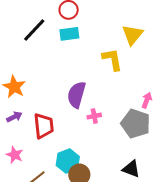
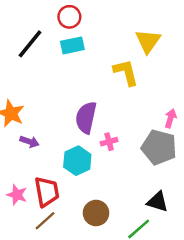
purple arrow: (14, 117) -> (29, 142), moved, turned 49
red trapezoid: (44, 126) -> (47, 192), moved
cyan hexagon: (68, 161) -> (77, 161), moved

